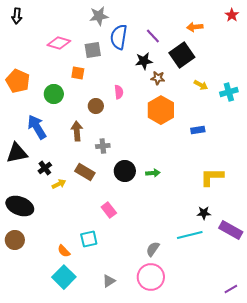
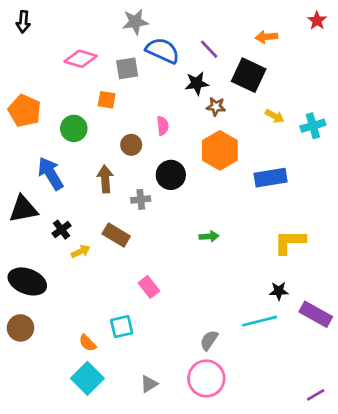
blue semicircle: (119, 37) -> (163, 51), turned 105
black square: (182, 55) -> (249, 75), turned -30
blue rectangle: (198, 130) -> (271, 178), size x1.6
black circle: (125, 171) -> (171, 175), moved

